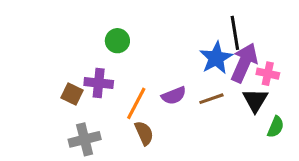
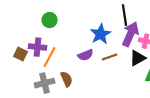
blue star: (216, 58) -> (101, 34), moved
black triangle: (255, 100) -> (138, 58), turned 30
orange line: (136, 103) -> (50, 57), moved
gray cross: (85, 139) -> (45, 83), moved

